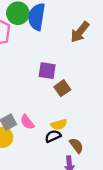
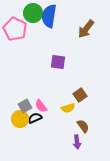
brown square: (62, 88) -> (80, 95), moved
black semicircle: (53, 136) -> (35, 118), moved

